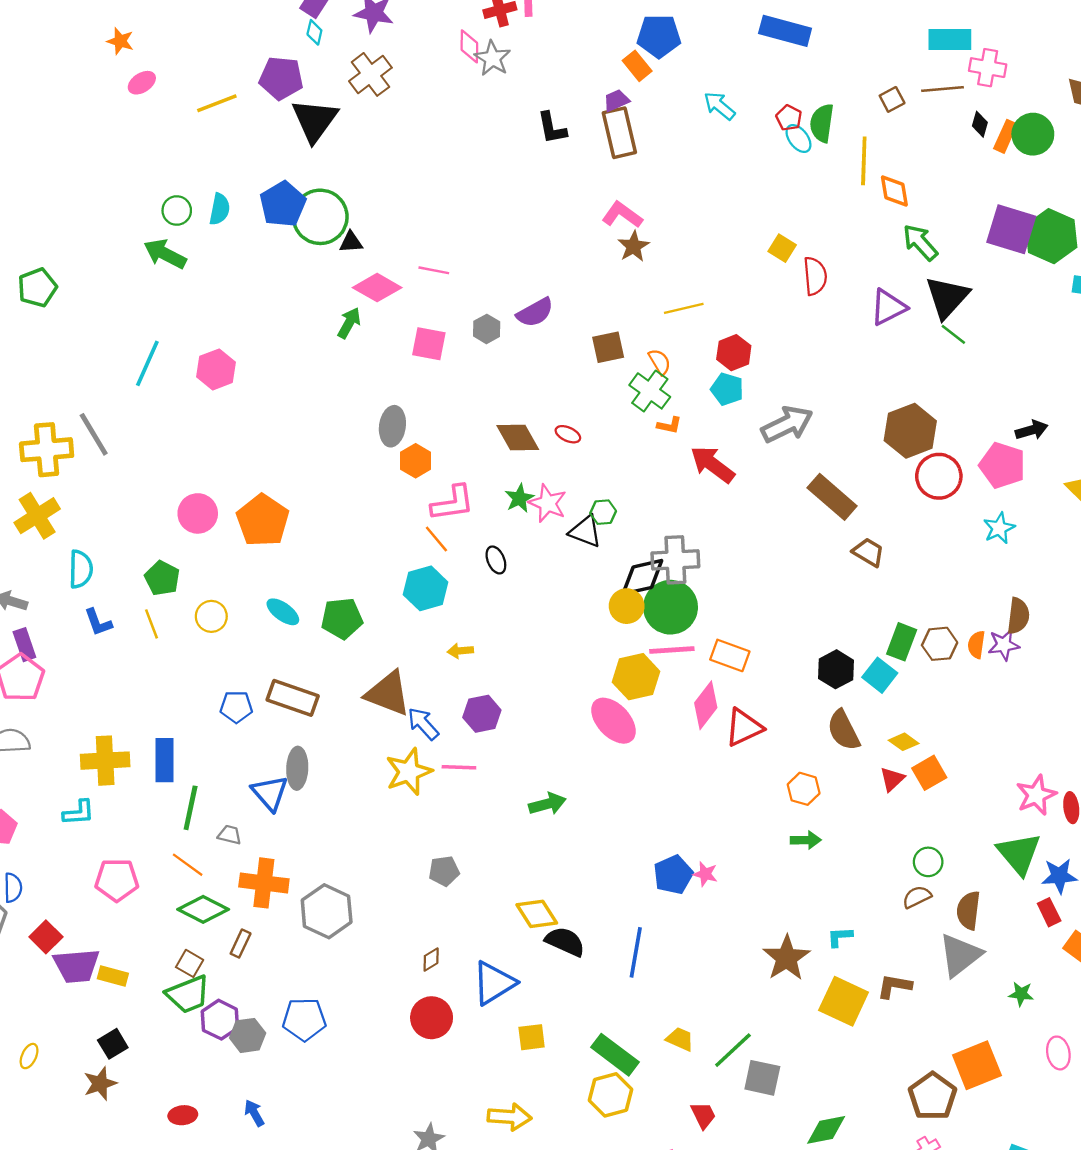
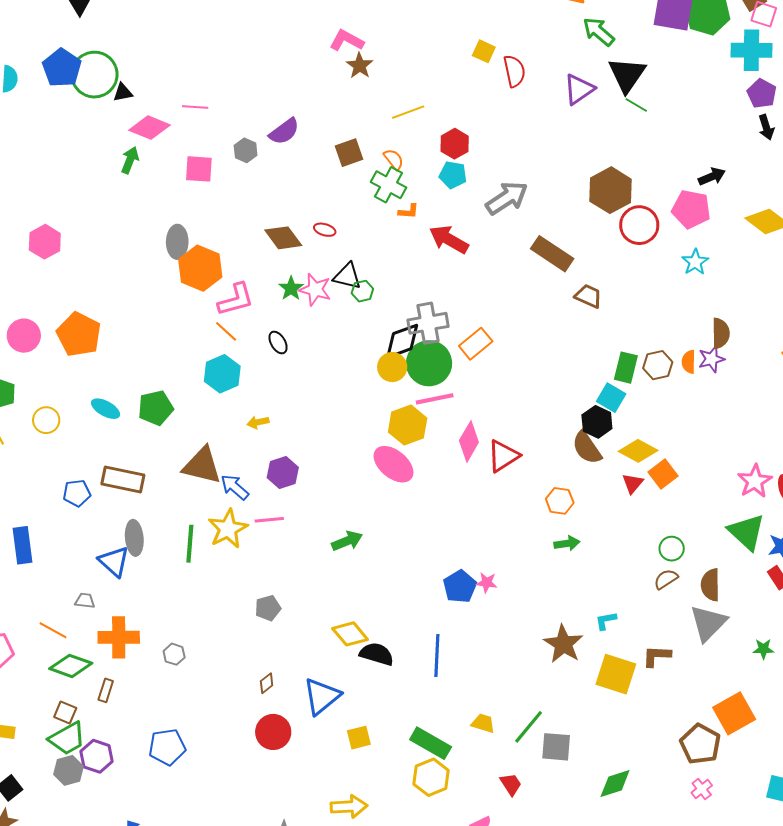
pink hexagon: (216, 369) -> (45, 242), moved
orange hexagon: (416, 461) -> (200, 268), size x1.6
black triangle: (585, 531) -> (347, 276), moved
orange rectangle: (730, 655) -> (476, 344), moved, turned -52
black hexagon: (836, 669) -> (597, 422), moved
yellow diamond: (904, 742) -> (638, 451), size x1.5
green line: (191, 808) -> (190, 544), moved
gray hexagon: (327, 911) -> (174, 654), size x0.5
gray hexagon: (248, 1035) -> (69, 770), moved

